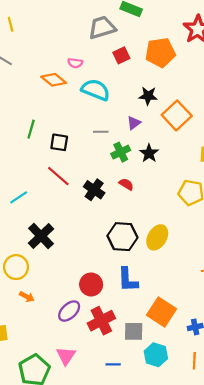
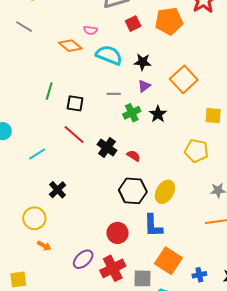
black star: (148, 96) -> (143, 62), moved
red semicircle: (126, 184) -> (134, 156), moved
black cross: (41, 236) -> (58, 190), size x0.7
blue L-shape: (128, 280) -> (153, 226), moved
red circle: (91, 284) -> (118, 233), moved

